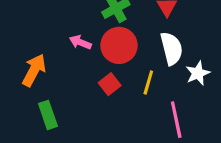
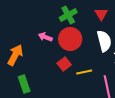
yellow line: (148, 82) -> (84, 72), moved, turned 63

